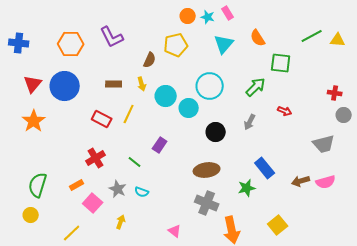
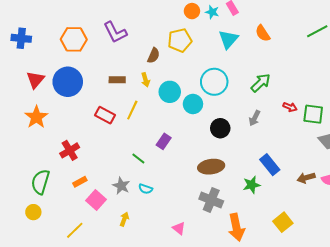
green square: (281, 63) -> (313, 114), moved
red cross: (96, 158) -> (70, 150), moved

